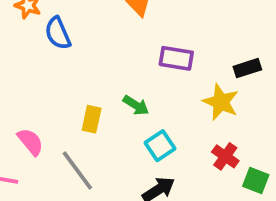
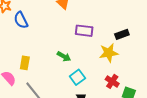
yellow star: (221, 102) -> (109, 53), turned -30
yellow rectangle: (92, 119) -> (25, 63), moved

